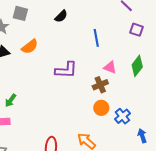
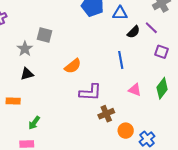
black semicircle: (61, 16) -> (134, 32), moved
orange semicircle: (30, 47) -> (73, 66), moved
brown cross: (100, 85) -> (106, 114), moved

